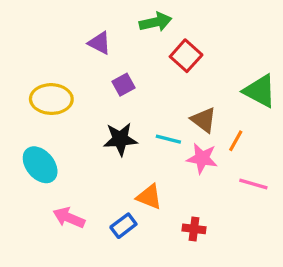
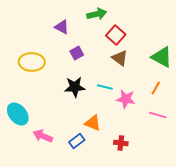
brown triangle: (204, 120) -> (120, 58), moved
orange line: (236, 141) -> (156, 88), moved
cyan ellipse: (40, 165) -> (18, 114), moved

